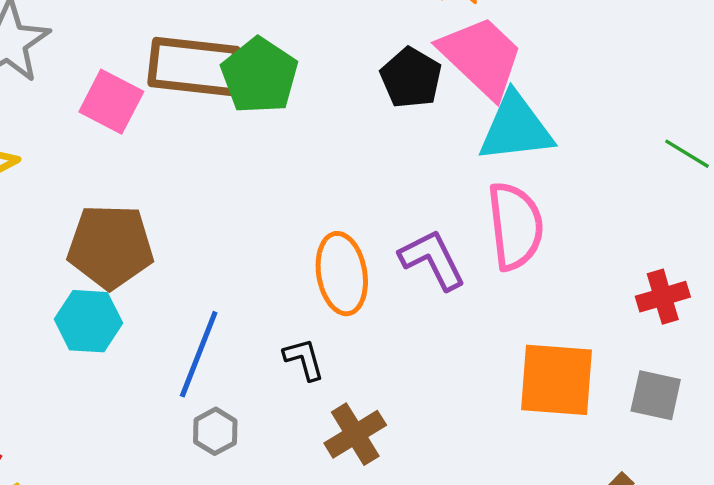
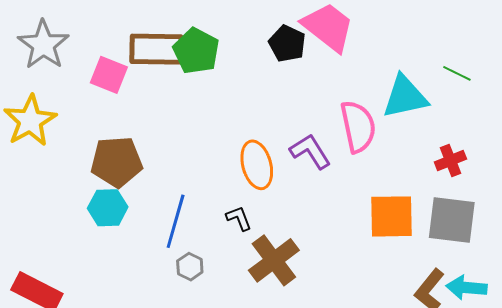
cyan triangle: (516, 128) -> (405, 97), moved
gray square: (656, 395) -> (452, 220), size x1.6
brown cross: (355, 434) -> (274, 260), size x1.4

